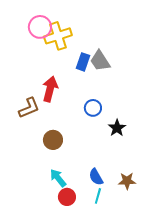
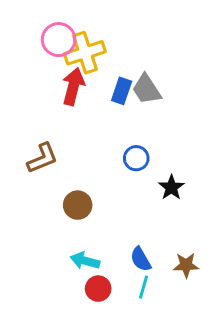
red arrow: (50, 89) -> (73, 86), moved
cyan arrow: (58, 178) -> (85, 261), turned -36

